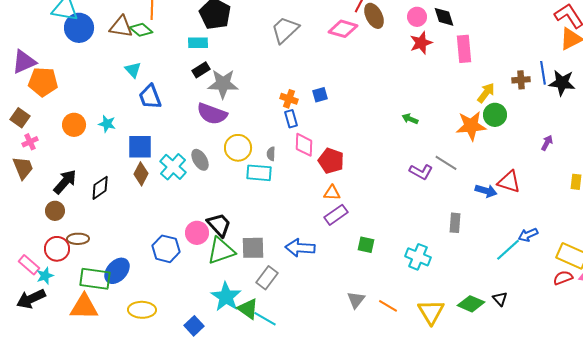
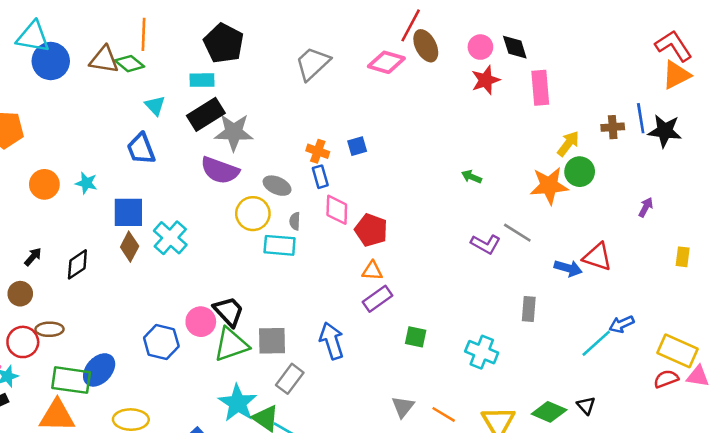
cyan triangle: (133, 70) -> (155, 106), moved
black rectangle: (201, 70) -> (206, 114), size x1.6
gray ellipse: (200, 160) -> (277, 186), moved, turned -35
black arrow: (65, 182) -> (33, 257), size x0.6
blue arrow: (300, 248) -> (332, 341), turned 68

